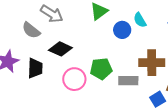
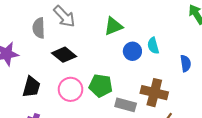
gray semicircle: (31, 30) -> (39, 28), turned 36
black trapezoid: (35, 68) -> (31, 87), moved

